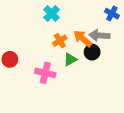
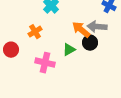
orange cross: (60, 41) -> (35, 32), moved

